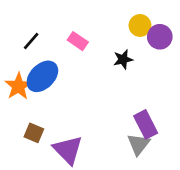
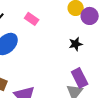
black star: (123, 59) -> (76, 44), moved

